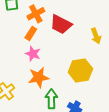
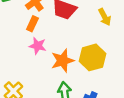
orange star: (39, 77) -> (63, 61), moved

